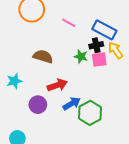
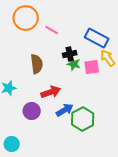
pink line: (69, 23) -> (52, 30), moved
black cross: (96, 45) -> (70, 54), moved
brown semicircle: (43, 57) -> (37, 64), turned 66

